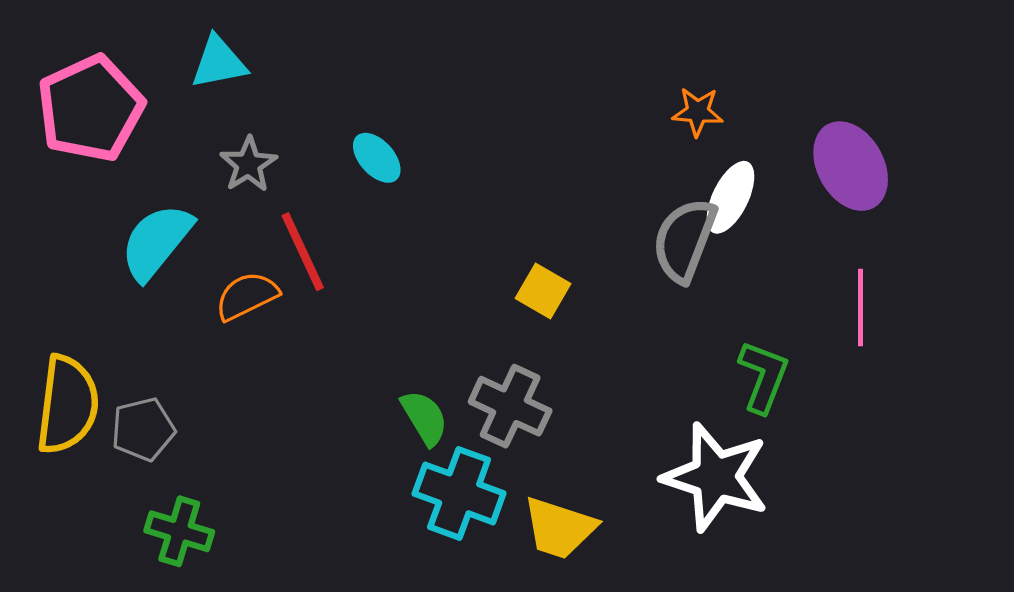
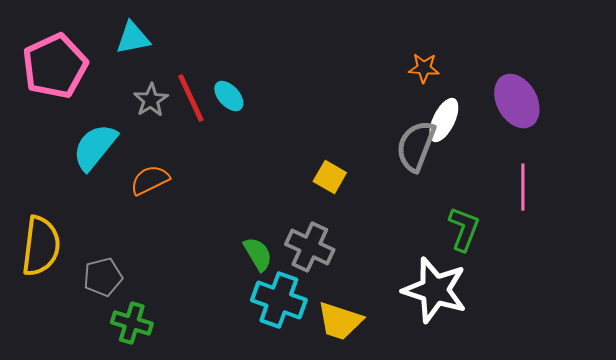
red line: (303, 252) -> (191, 98), moved
gray pentagon: (143, 429) -> (103, 277), moved
green cross: (179, 531) -> (132, 323), moved

